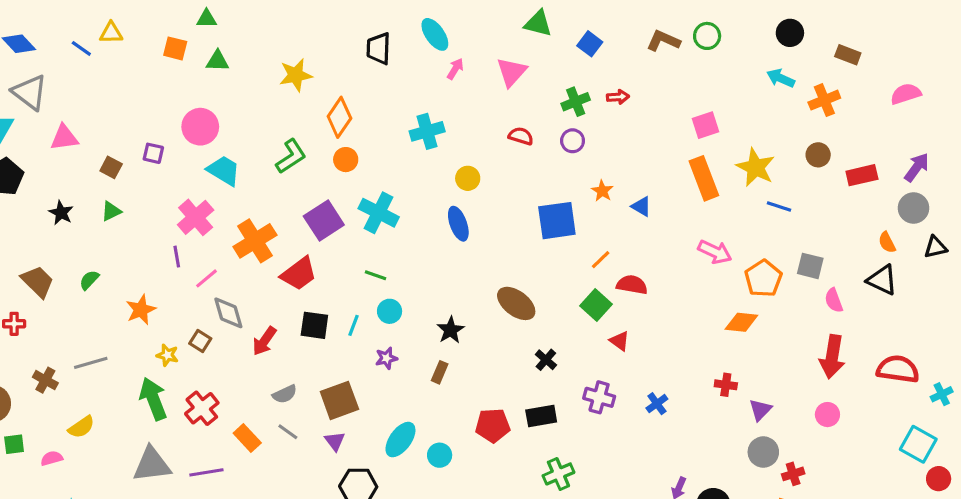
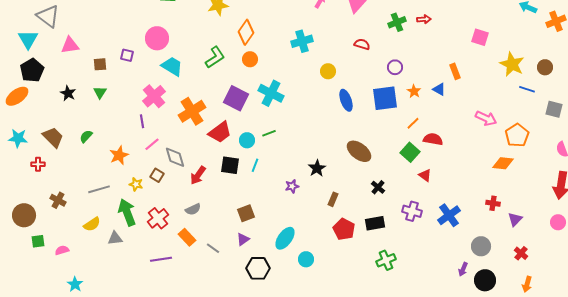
pink square: (705, 125) -> (480, 37), turned 36
purple circle: (573, 141) -> (395, 67), moved
brown circle: (818, 155) -> (545, 67), moved
brown square: (111, 167) -> (100, 64), turned -32
orange rectangle: (704, 178) -> (455, 71), moved, size x0.6
orange star: (602, 191) -> (414, 91), moved
green triangle: (111, 211) -> (100, 92), turned -32
purple square: (324, 221) -> (236, 98), turned -30
blue ellipse: (458, 224) -> (346, 100), moved
gray square: (810, 266) -> (554, 109), moved
green line: (375, 275) -> (269, 133), turned -40
pink line: (206, 278) -> (152, 144), moved
cyan circle: (390, 311) -> (247, 140), moved
purple star: (386, 358) -> (292, 186), moved
gray line: (91, 363) -> (99, 189), moved
brown rectangle: (440, 372) -> (333, 199), moved
gray semicircle: (285, 394) -> (193, 209), moved
brown square: (339, 400) -> (246, 213), size x0.7
blue cross: (657, 404) -> (449, 215), size x1.6
red pentagon: (493, 425) -> (344, 229), turned 30
yellow semicircle: (81, 427) -> (92, 224), moved
gray line: (288, 432) -> (213, 248), moved
purple triangle: (335, 441) -> (243, 239), turned 32
gray circle: (763, 452) -> (481, 246), moved
cyan circle: (440, 455) -> (306, 259), moved
gray triangle: (152, 465) -> (115, 238), moved, size x0.6
red cross: (793, 474) -> (521, 253), moved, turned -32

